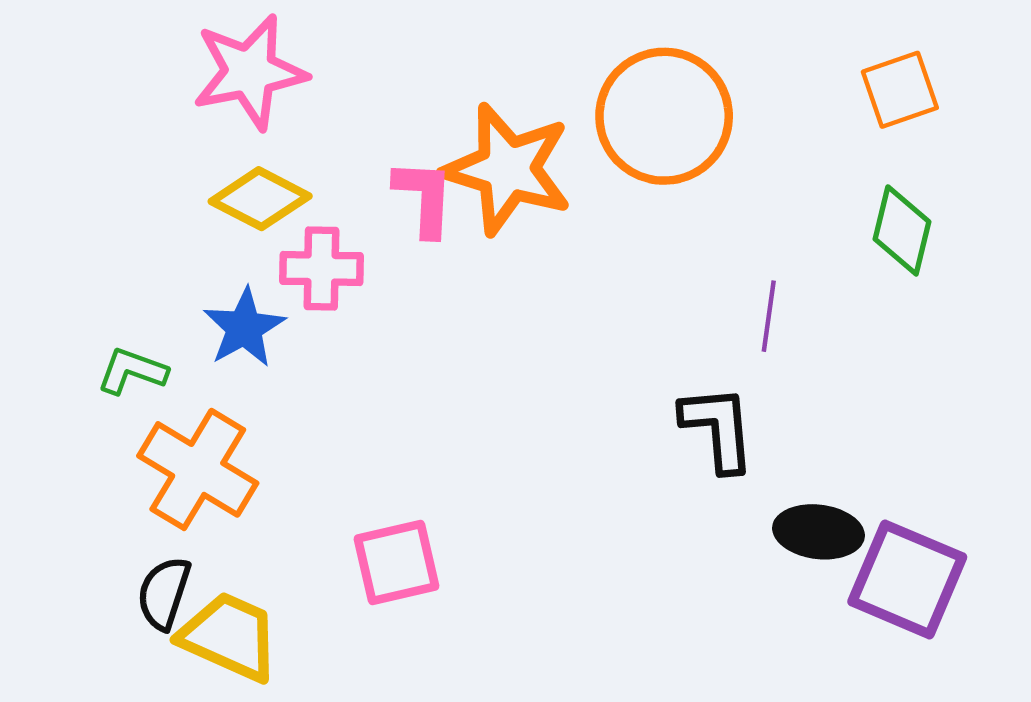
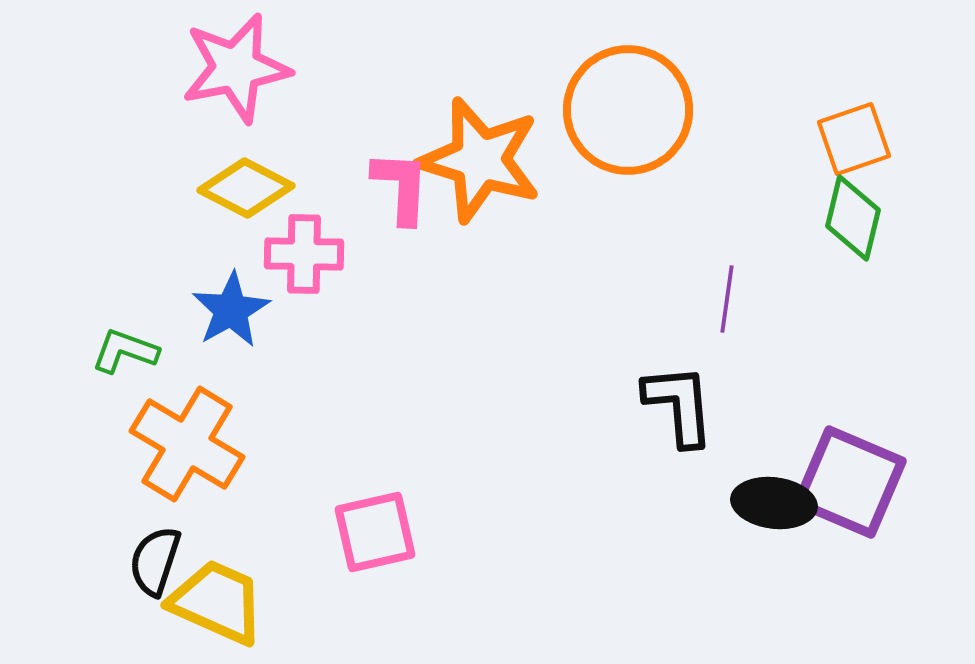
orange square: (900, 90) -> (854, 139), moved
purple square: (907, 579) -> (850, 482), moved

